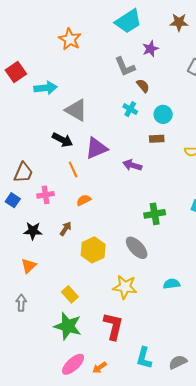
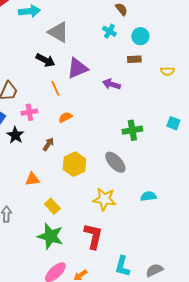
black star: (33, 231) -> (15, 135), moved, turned 30
orange triangle: (29, 266) -> (32, 179), moved, turned 35

